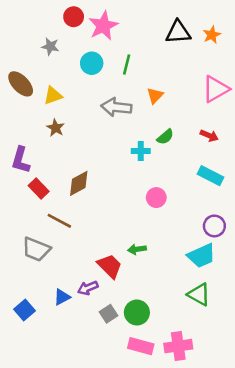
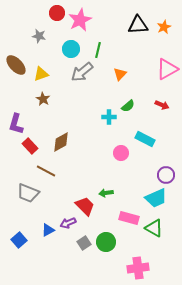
gray arrow: (116, 107) -> (82, 72), moved, turned -45
cyan rectangle: (211, 176) -> (145, 139), moved
pink rectangle: (141, 346) -> (129, 218), moved

